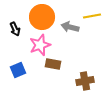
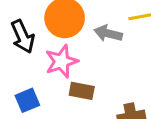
black arrow: (15, 29) -> (23, 37), size x1.5

